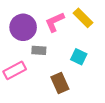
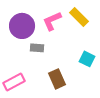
cyan square: (79, 57) -> (87, 59), moved
pink rectangle: (15, 70) -> (14, 82), moved

